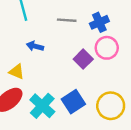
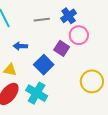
blue square: (73, 102) -> (44, 65), moved

